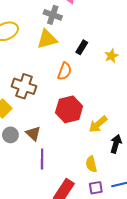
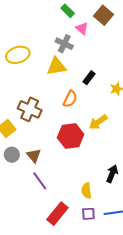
yellow arrow: (98, 124) -> (98, 122), moved
purple line: (42, 159) -> (40, 181), turned -42

